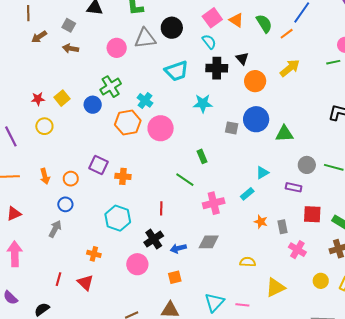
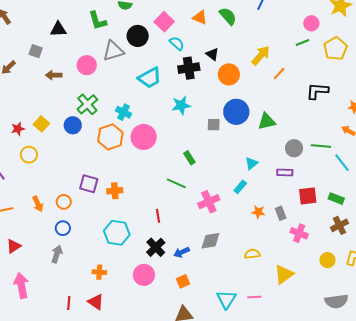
pink square: (212, 18) -> (164, 22), moved
orange line: (287, 34) -> (279, 73), moved
brown arrow: (71, 48) -> (54, 75), moved

